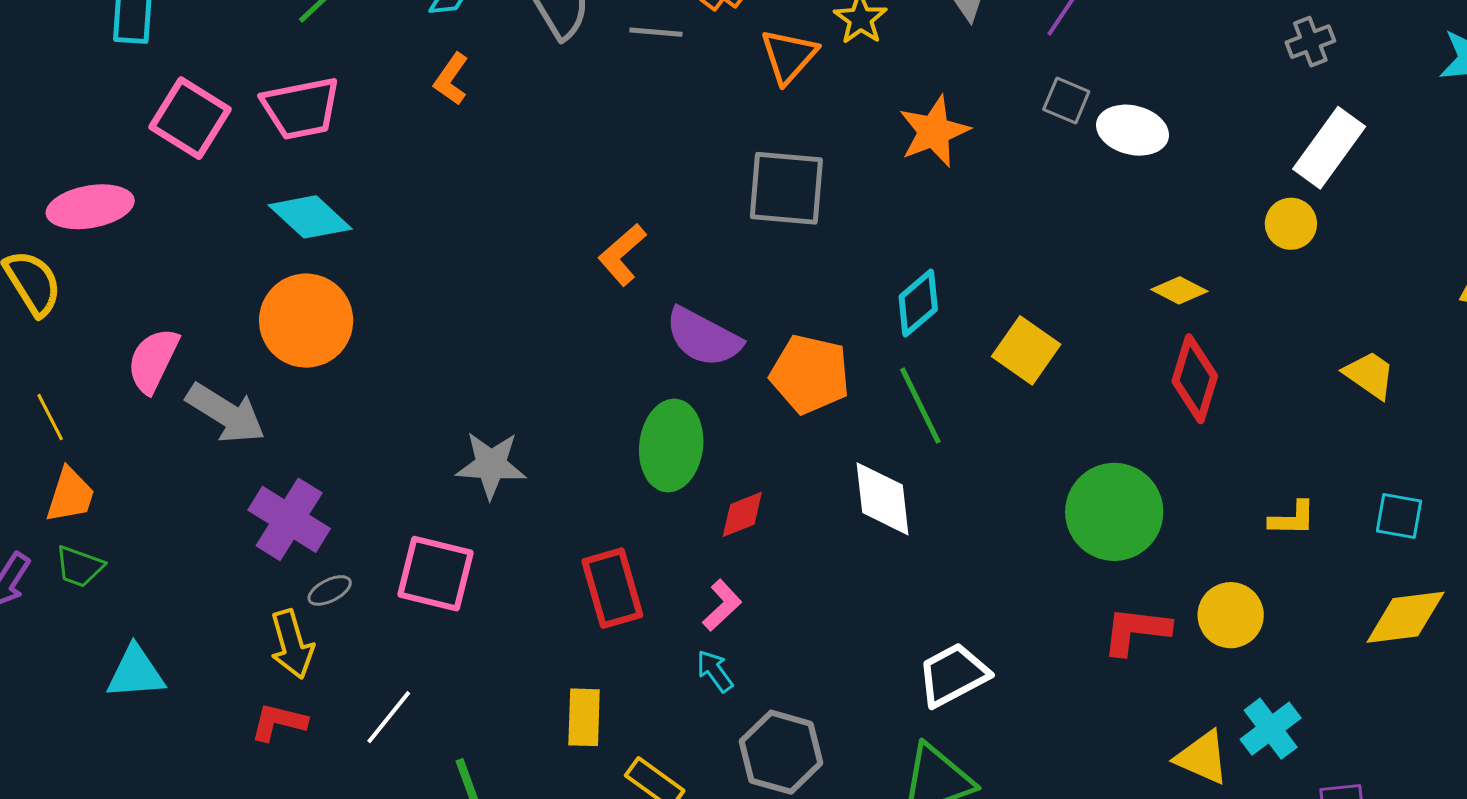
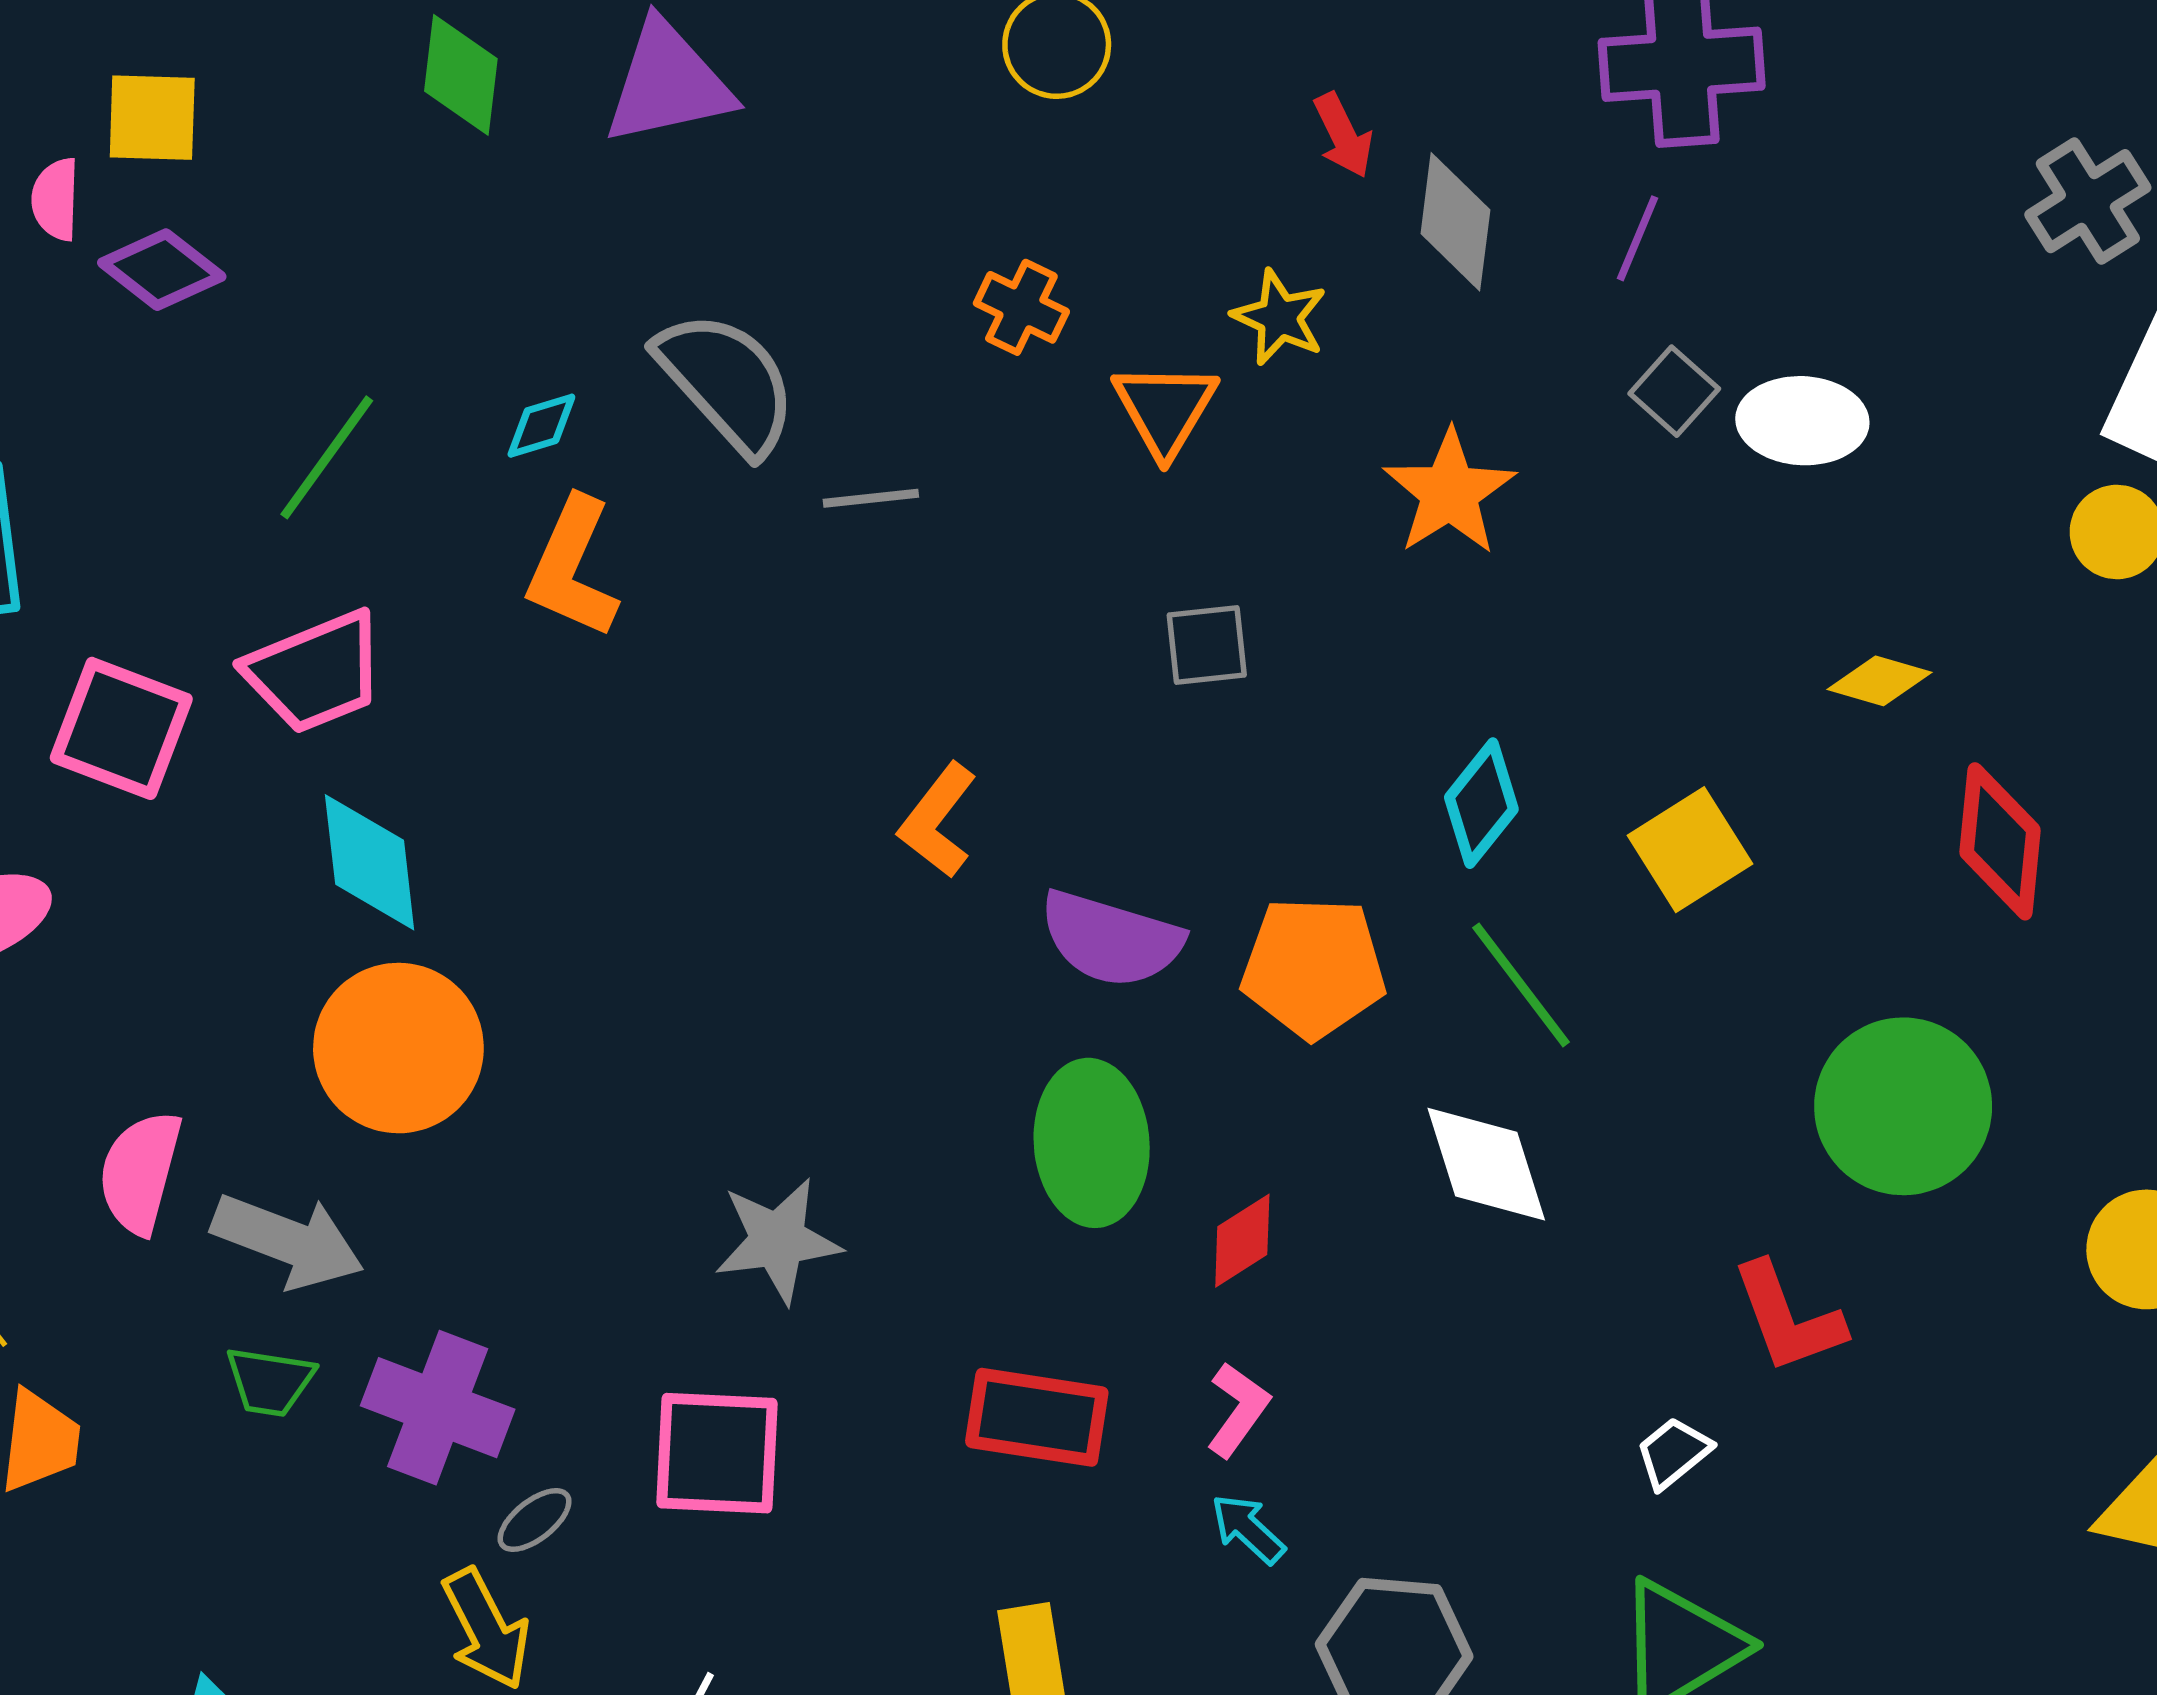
gray line: (656, 32) -> (871, 498), moved
gray cross: (1310, 42) -> (2088, 201), size x1.4
orange L-shape: (451, 79) -> (572, 568), size x1.5
gray square: (1066, 101) -> (1674, 391), turned 30
gray square: (786, 188) -> (1207, 645), size x0.6
cyan diamond: (310, 217) -> (370, 862), turned 52
yellow diamond: (1179, 290) -> (1880, 681), moved
yellow square: (1026, 350) -> (1690, 850), turned 34
green trapezoid: (79, 566) -> (270, 1381), moved
red rectangle: (612, 588) -> (1037, 1417), turned -54
red L-shape: (1136, 631) -> (1788, 1318), moved, turned -106
white trapezoid: (953, 675) -> (1673, 1453), size x0.6

